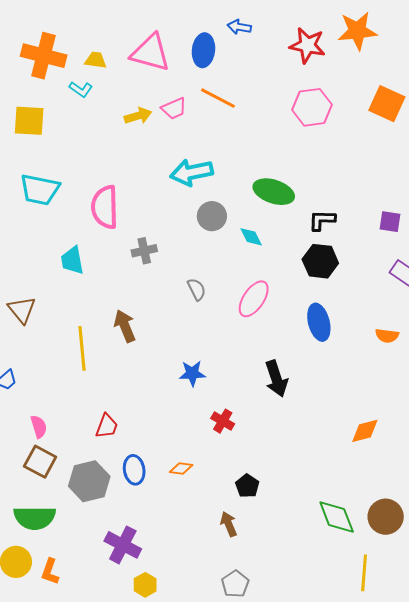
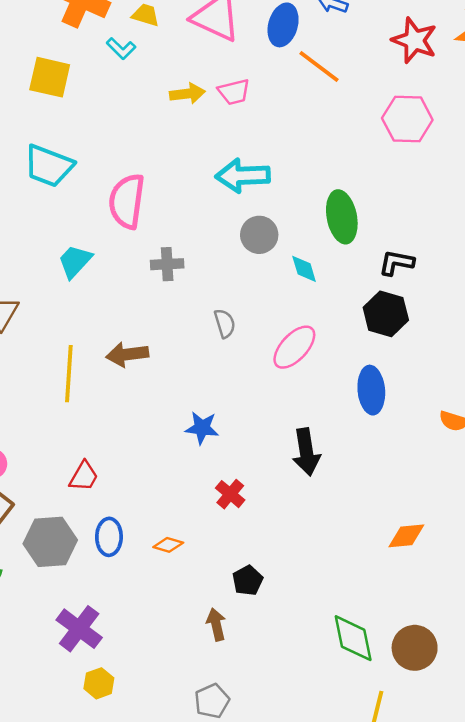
orange line: (218, 98) -> (319, 67), moved
green ellipse: (274, 192) -> (342, 217), turned 51
cyan trapezoid: (72, 260) -> (75, 261), turned 44
brown arrow: (125, 326) -> (127, 354), turned -84

